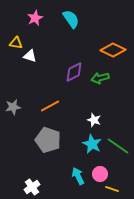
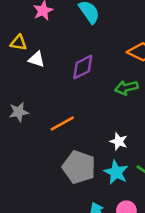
purple diamond: (74, 72) -> (83, 67), moved
gray star: (13, 107) -> (19, 112), moved
gray pentagon: (48, 140) -> (79, 167), moved

